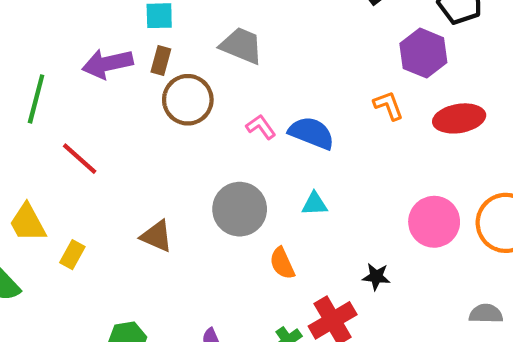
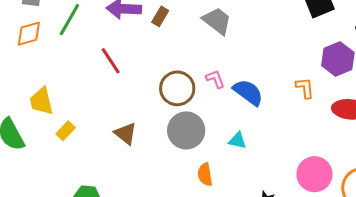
brown circle: (188, 100) -> (177, 88), moved
red line: (80, 159) -> (111, 61), moved

